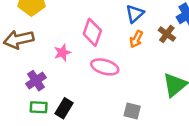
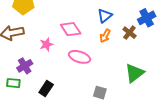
pink diamond: (92, 32) -> (71, 29), turned -55
green rectangle: (39, 107) -> (13, 83), moved

